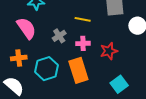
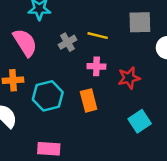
gray cross: (59, 36) -> (68, 42), moved
orange rectangle: (78, 70) -> (89, 100), size x0.7

